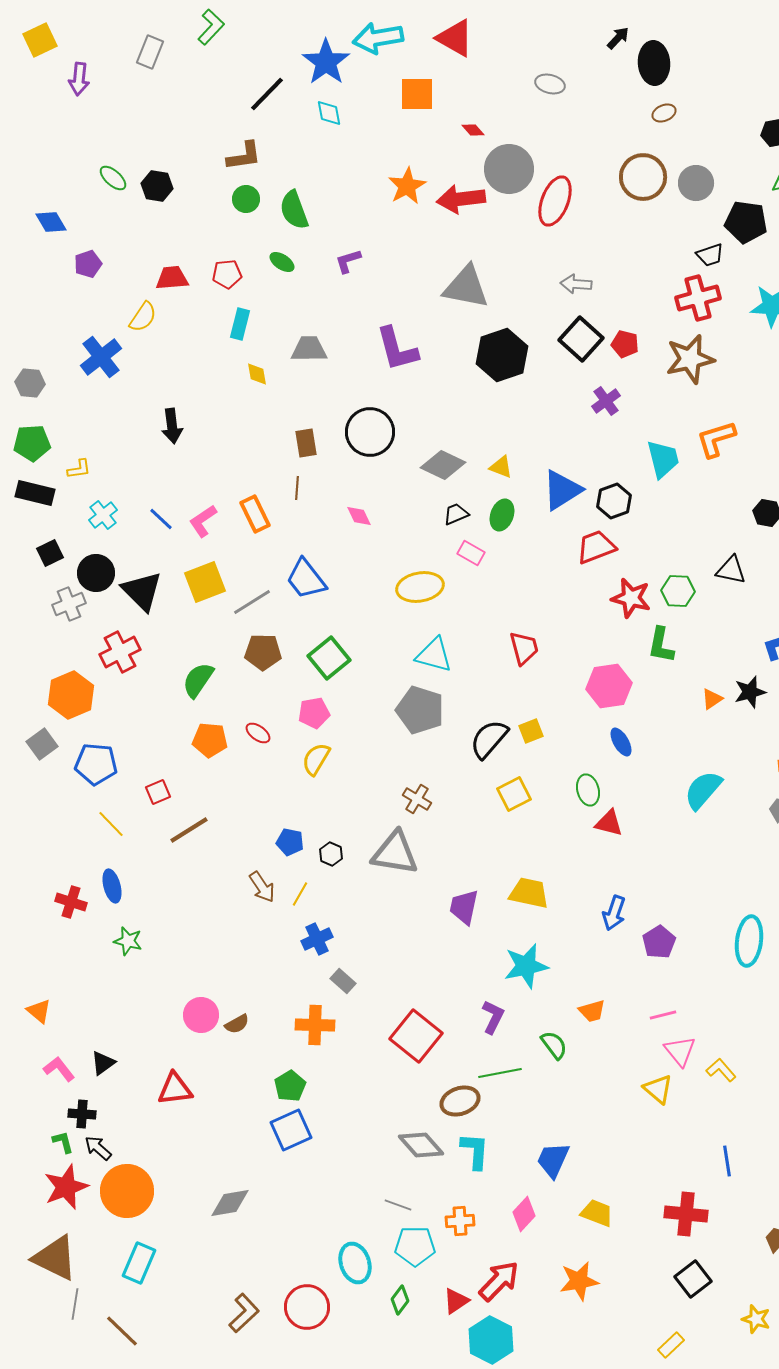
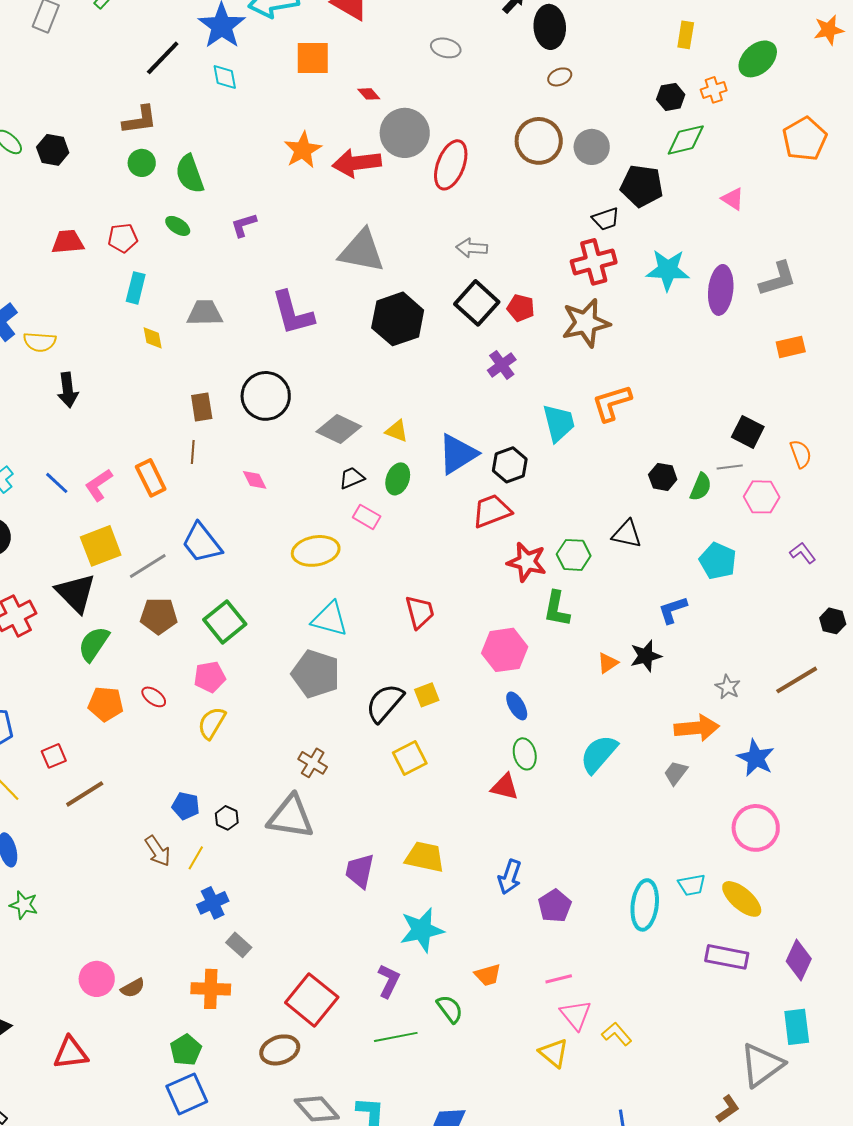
yellow semicircle: (143, 317) -> (40, 342), moved, turned 60
black triangle: (142, 591) -> (76, 593), moved
green ellipse: (588, 790) -> (525, 754), moved
brown ellipse: (460, 1101) -> (280, 1050), moved

